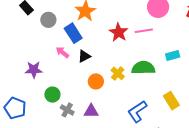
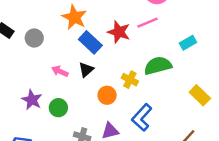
blue rectangle: (73, 33) -> (90, 42), moved
purple star: (34, 70) -> (32, 100), turned -30
green circle: (52, 95) -> (58, 108), moved
blue L-shape: (137, 111) -> (142, 118), moved

